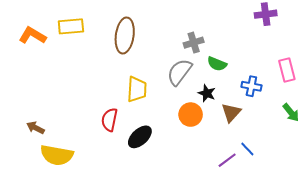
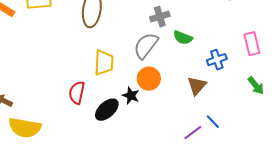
blue cross: (251, 86) -> (217, 60), turned -30
black star: (207, 93) -> (131, 96), moved
orange circle: (191, 115) -> (149, 79), moved

